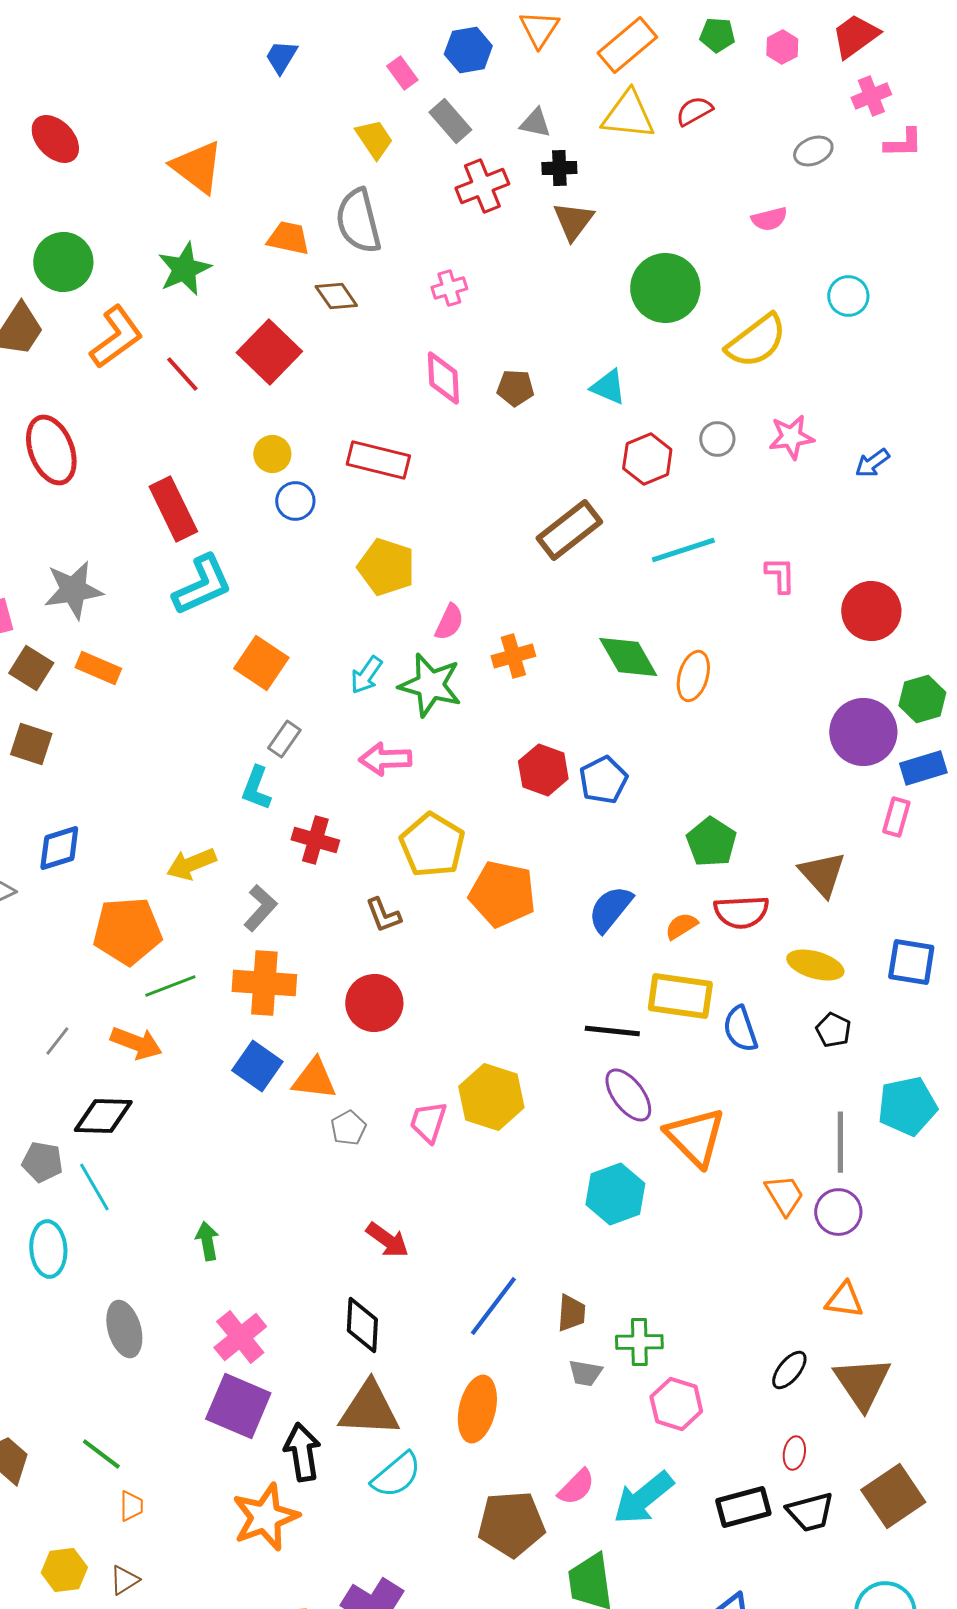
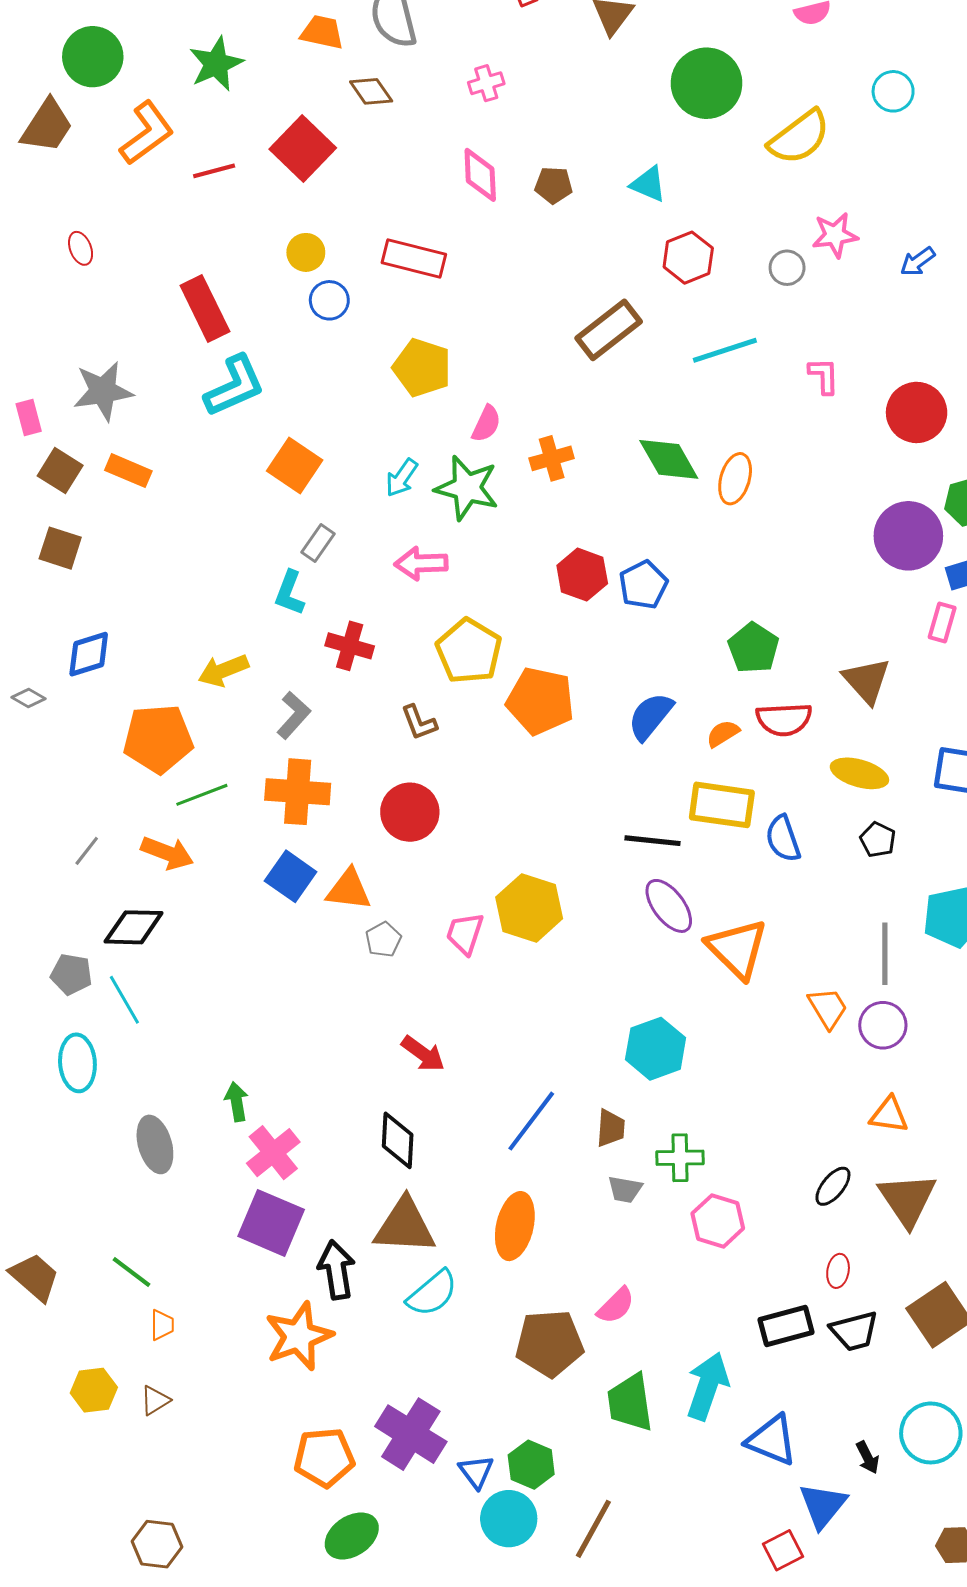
red line: (182, 374) -> (214, 171), turned -63
gray circle: (717, 439) -> (787, 268), moved
red ellipse: (51, 450) -> (81, 248), size x0.5
cyan hexagon: (615, 1194) -> (656, 1049), moved
green arrow: (207, 1241) -> (237, 1102), moved
cyan arrow: (643, 1498) -> (708, 1386), moved, turned 148

